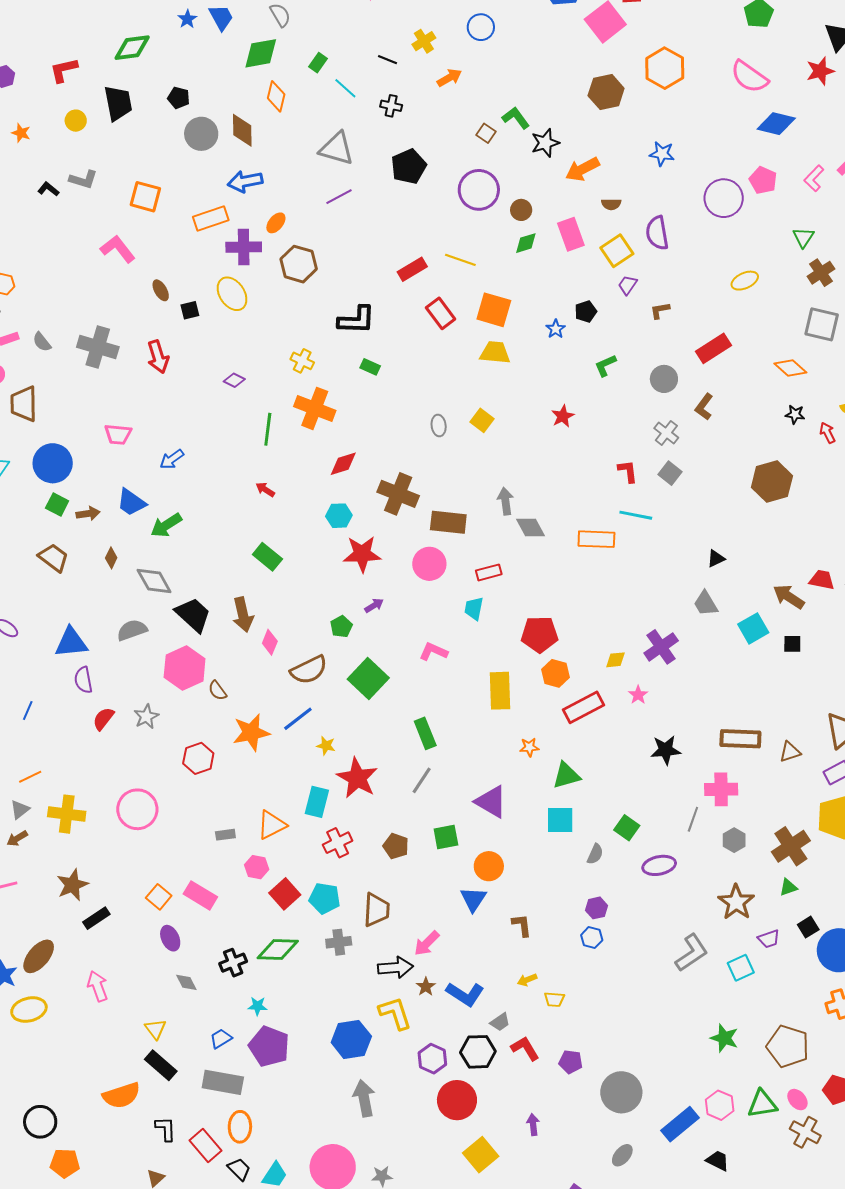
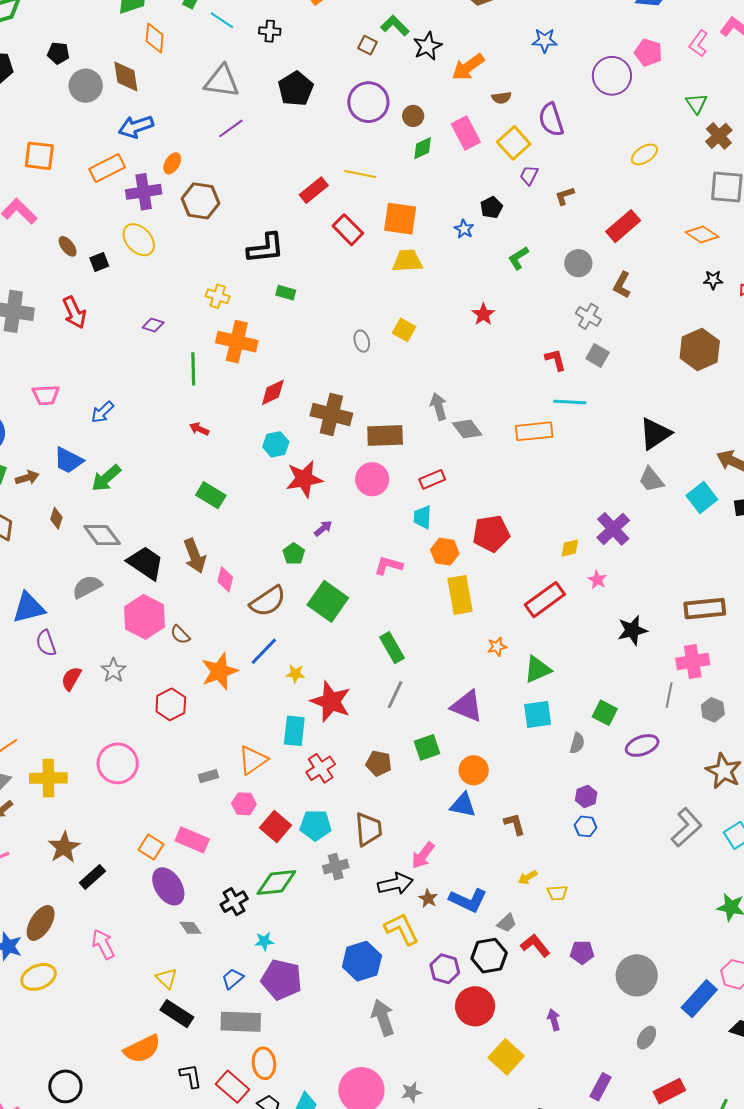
black triangle: (716, 559) -> (655, 434), size x1.8
orange hexagon: (555, 673) -> (445, 552), moved
blue triangle: (473, 899) -> (463, 805), turned -44
purple ellipse: (170, 938) -> (168, 886), size x1.5

